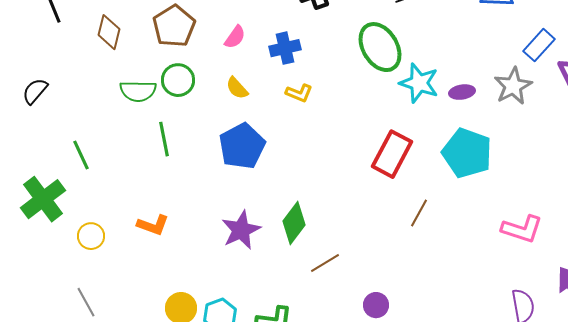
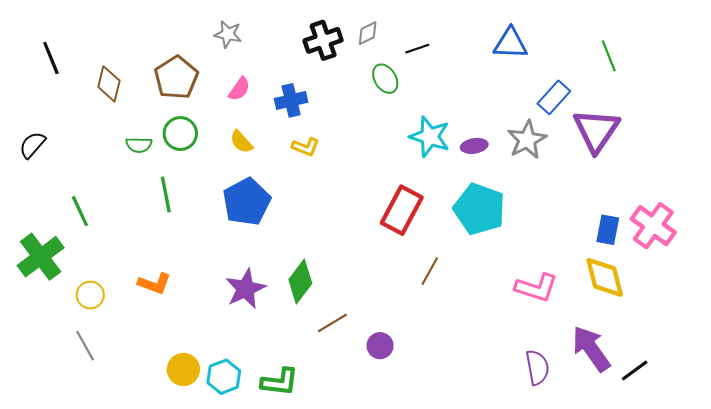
green ellipse: (380, 47) -> (385, 79), moved, size x0.6
green semicircle: (138, 91) -> (139, 145), size x0.7
gray line: (86, 302) -> (85, 346), moved
purple circle: (376, 305) -> (380, 346), moved

